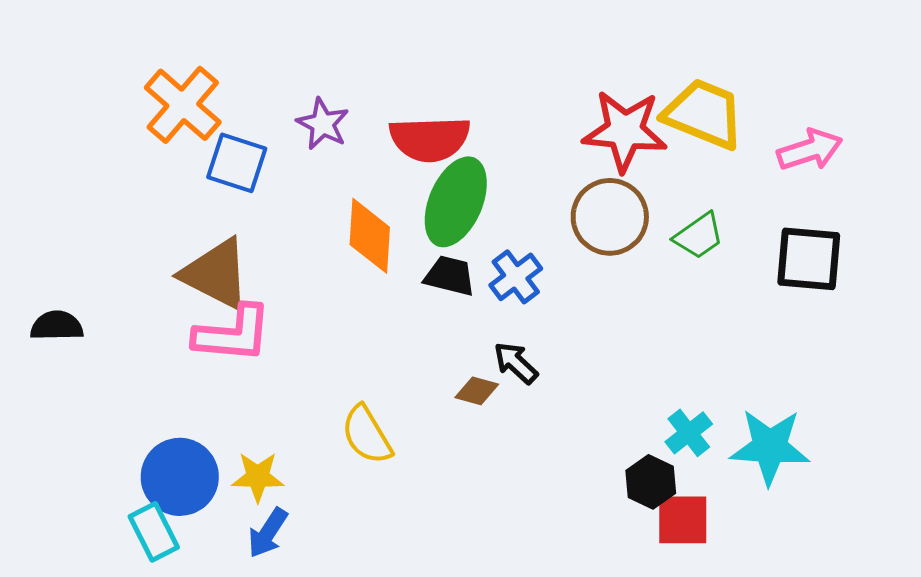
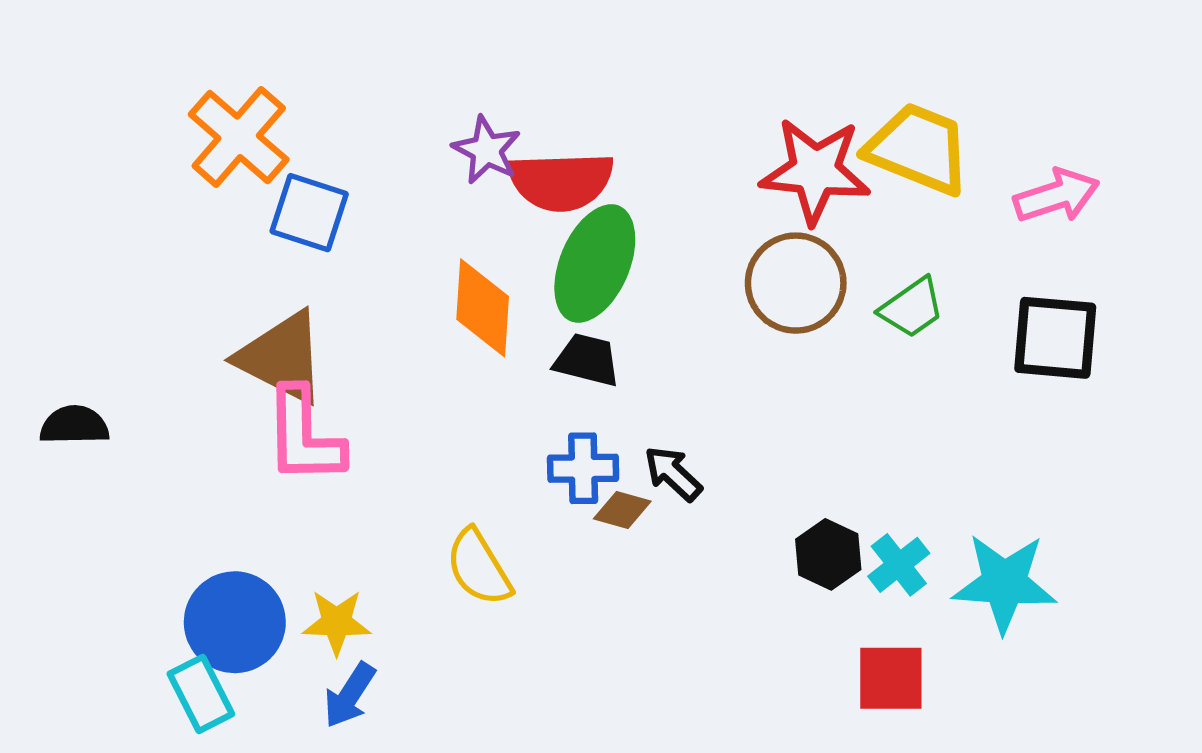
purple star: (323, 124) -> (487, 150), moved
blue cross: (516, 277) -> (583, 468), moved, turned 36
pink L-shape: (233, 334) -> (304, 436), turned 84
black hexagon: (651, 482) -> (828, 554), moved

